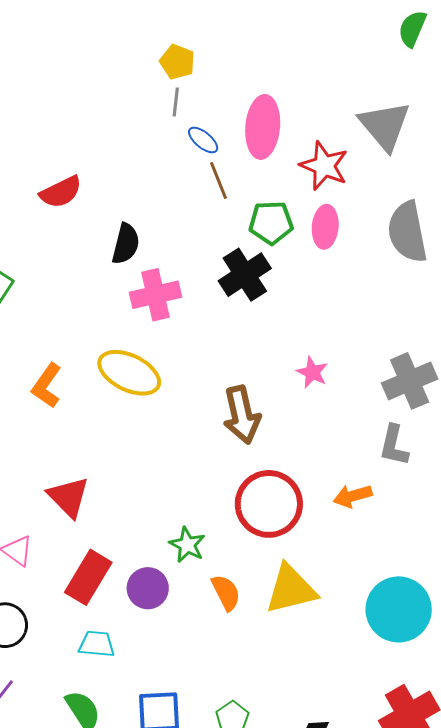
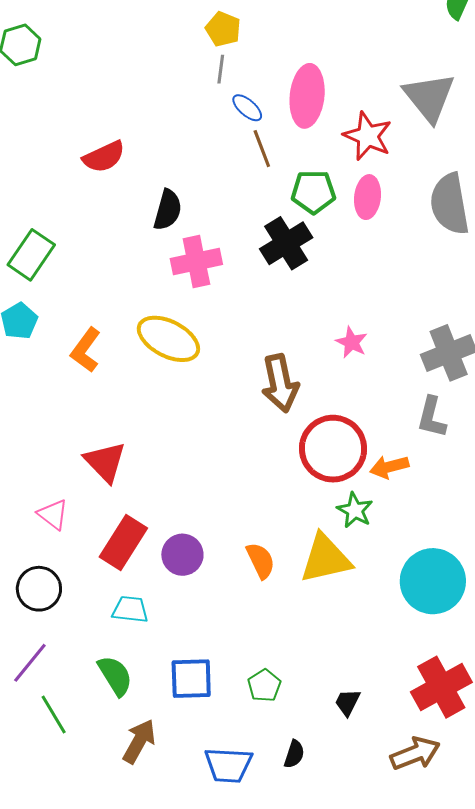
red circle: (269, 504) -> (333, 449), moved
green star: (187, 545) -> (355, 510), moved

